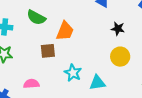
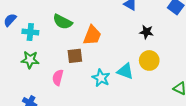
cyan triangle: (97, 83) -> (125, 71), moved, turned 30
pink semicircle: (31, 84) -> (58, 78), moved, turned -70

